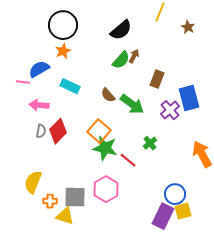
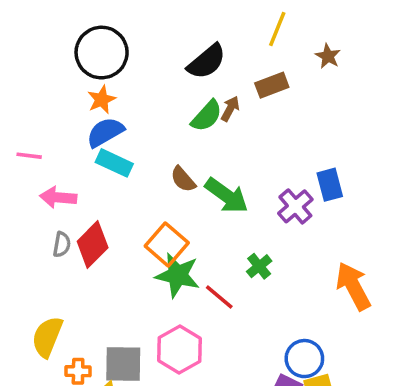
blue semicircle: (39, 69) -> (105, 132), moved
brown rectangle: (157, 79) -> (272, 85), moved, turned 48
blue rectangle: (189, 98) -> (330, 185), size x0.7

